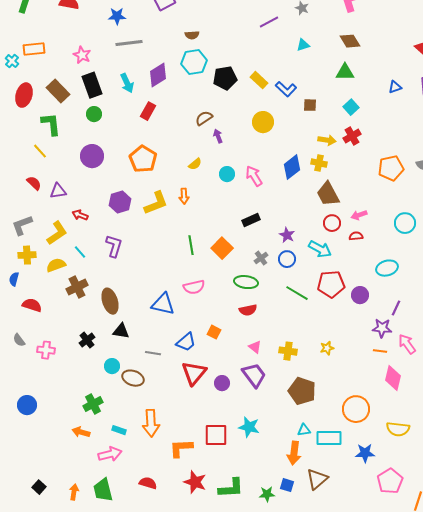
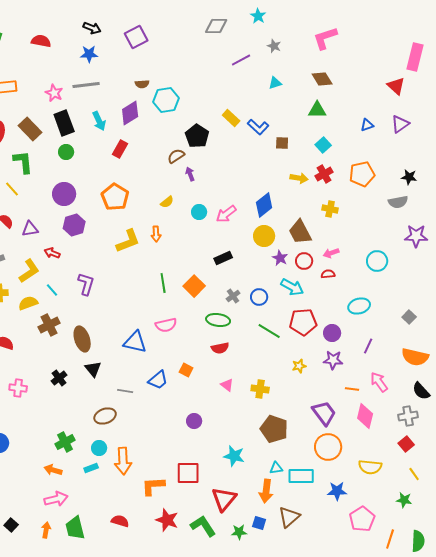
brown semicircle: (192, 35) -> (142, 84), moved
gray line: (129, 43) -> (86, 85), moved
black pentagon: (225, 78) -> (197, 136), moved, turned -30
yellow circle: (263, 122) -> (264, 236), moved
yellow cross: (319, 163) -> (330, 209), moved
orange pentagon: (391, 168) -> (362, 174), moved
pink arrow: (254, 176) -> (226, 214), turned -95
purple hexagon: (120, 202) -> (74, 225), moved
purple star: (287, 235) -> (280, 258), moved
purple star: (382, 328) -> (333, 360), moved
black triangle: (121, 331) -> (93, 369), turned 42
yellow star: (327, 348) -> (299, 366), moved
cyan circle: (112, 366) -> (99, 448), moved
red triangle: (194, 373) -> (224, 499), moved
purple trapezoid: (254, 375) -> (324, 413), moved
brown ellipse: (133, 378) -> (105, 416), turned -40
cyan star: (249, 427) -> (234, 456), moved
cyan rectangle: (119, 430) -> (91, 468), turned -40
pink arrow: (110, 454) -> (56, 499), moved
green L-shape: (231, 488) -> (203, 526), turned -120

